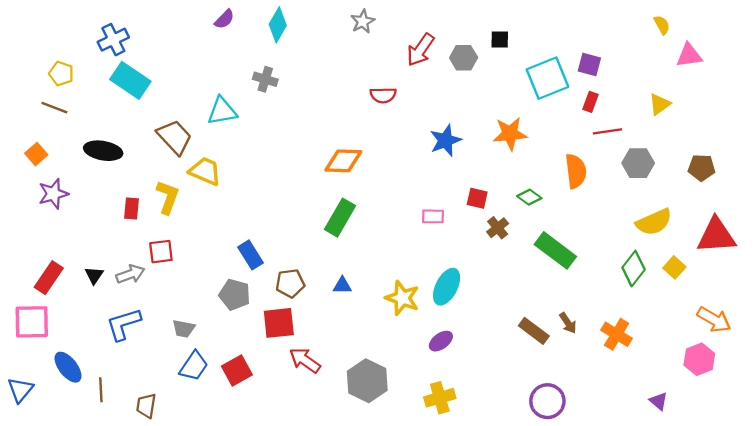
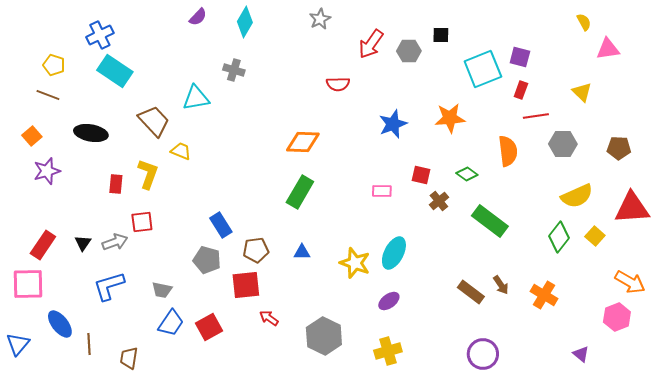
yellow triangle: (660, 104) -> (582, 92), turned -40
yellow trapezoid: (205, 171) -> (181, 151), size x0.7
red arrow: (305, 360) -> (269, 318), size x0.7

